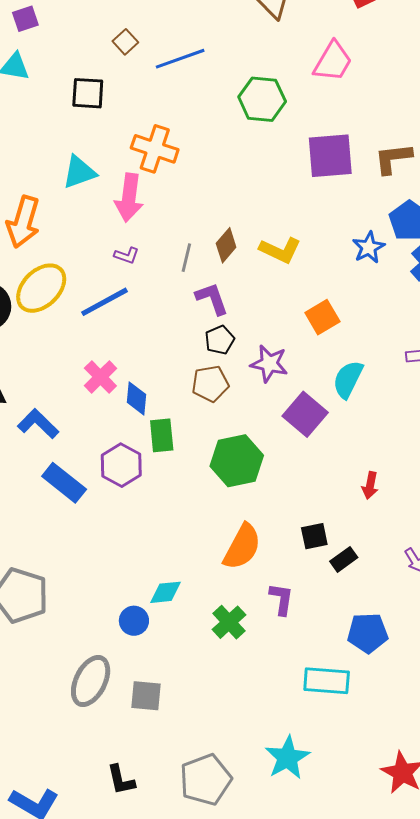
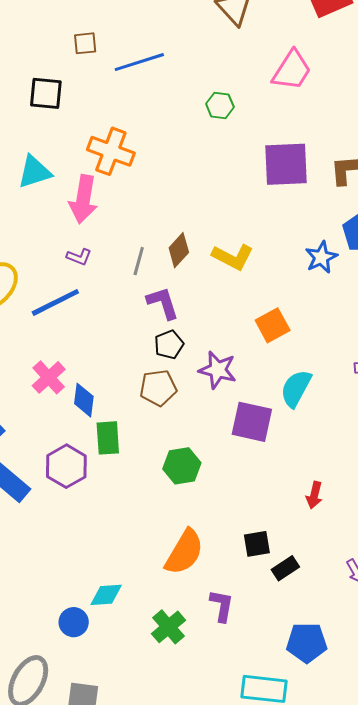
brown square: (125, 42) -> (85, 43), turned 35
green hexagon: (262, 99) -> (220, 105), size x0.6
purple square: (305, 414) -> (252, 422), turned -30
green hexagon: (237, 461) -> (182, 466), size x0.7

